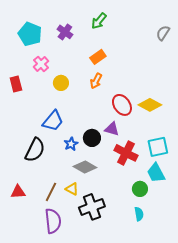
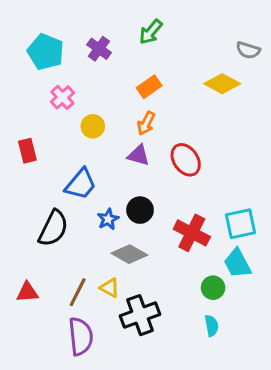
gray semicircle: (163, 33) -> (248, 50), turned -105
red rectangle: (16, 84) -> (27, 151), moved
yellow diamond: (150, 105) -> (222, 84), moved
purple triangle: (112, 129) -> (138, 155), moved

